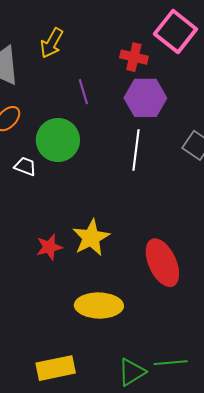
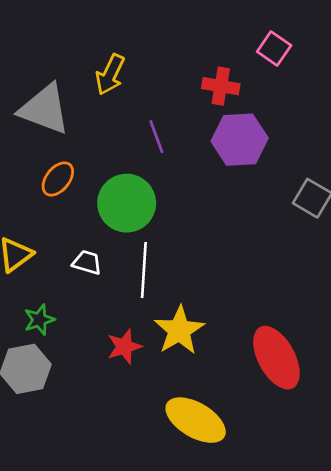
pink square: (176, 32) -> (274, 49), size x0.6
white line: (136, 150) -> (144, 270), moved
white trapezoid: (25, 166) -> (87, 262), moved
yellow ellipse: (99, 306) -> (196, 420), turned 33

